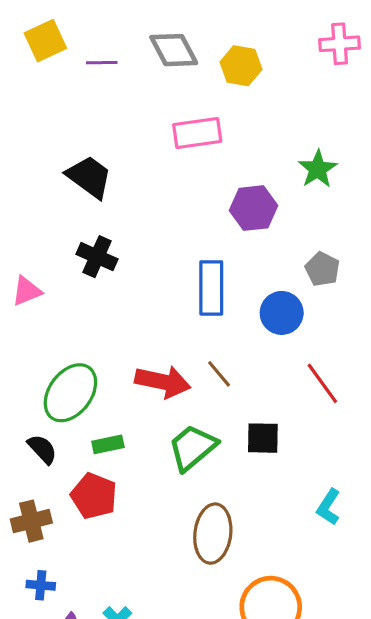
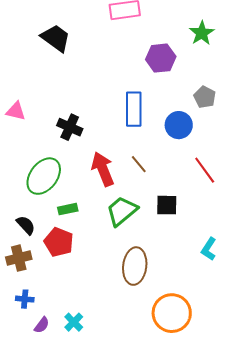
black cross: (97, 257) -> (70, 127), moved
pink triangle: (27, 291) -> (16, 111), turned 35
red arrow: (163, 382) -> (103, 169), turned -124
black semicircle: (42, 449) -> (26, 225), moved

